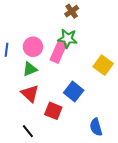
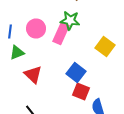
green triangle: (30, 69) -> (17, 52), moved
red square: (53, 111) -> (81, 92), moved

